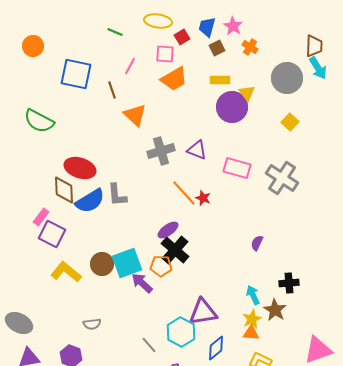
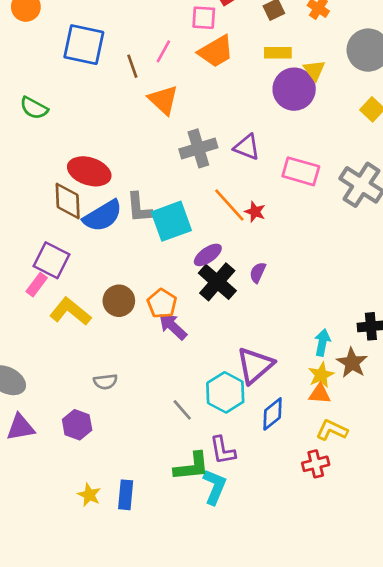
pink line: (130, 66) -> (163, 51), moved
green semicircle: (39, 121) -> (34, 108), size x0.7
pink rectangle: (41, 217) -> (37, 285), moved
purple semicircle: (257, 243) -> (258, 272), moved
cyan square: (127, 263) -> (171, 221), moved
orange pentagon: (161, 266) -> (162, 303), moved, turned 30
cyan arrow: (253, 295) -> (322, 343), turned 36
purple triangle: (203, 312) -> (255, 365), turned -32

